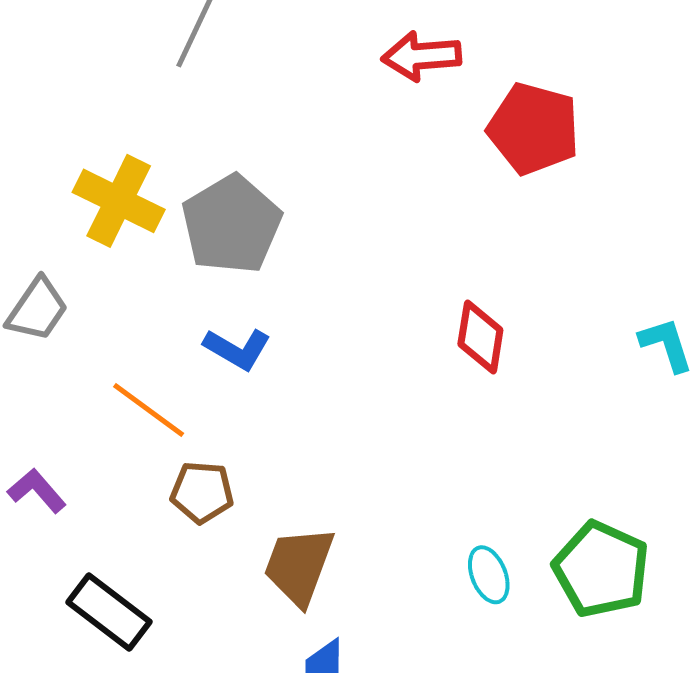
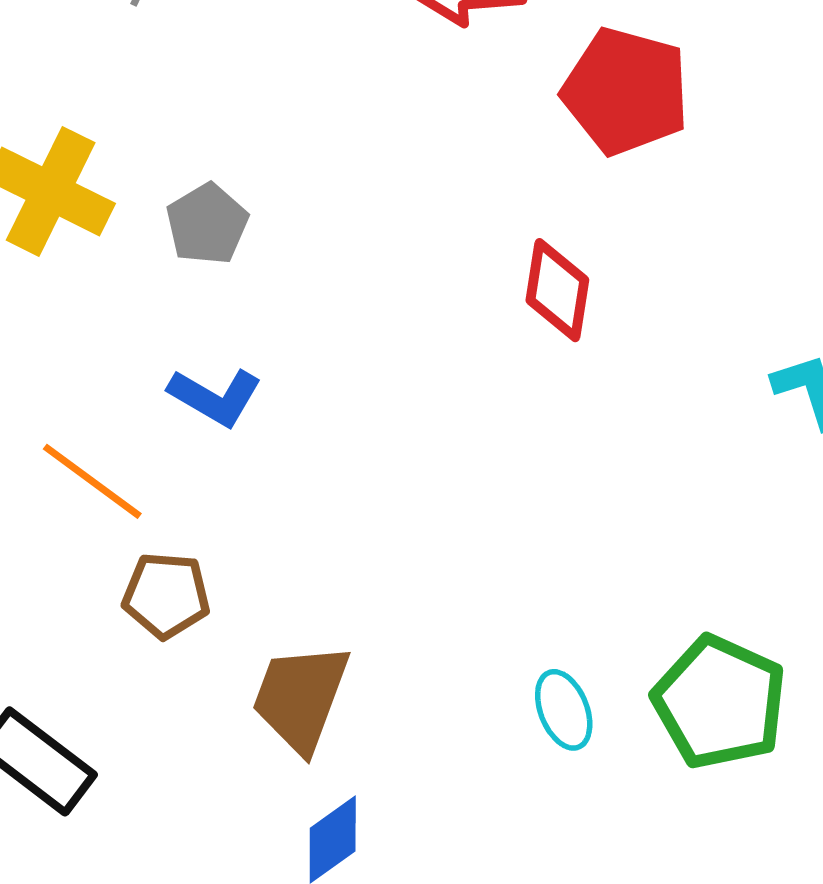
gray pentagon: (231, 224) -> (207, 224), size x0.6
red diamond: (480, 337) -> (557, 290), moved

